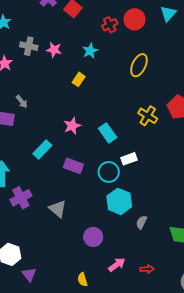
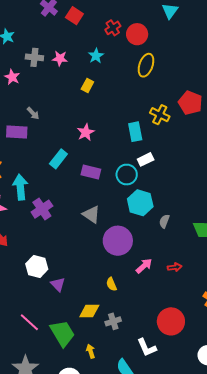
red circle: (134, 19) -> (137, 34), moved
cyan rectangle: (108, 133) -> (135, 132), moved, turned 30
gray triangle: (58, 209) -> (91, 214), moved
purple circle: (93, 237) -> (118, 241), size x1.5

